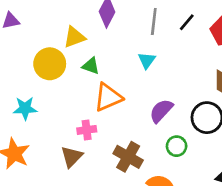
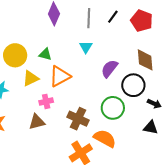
yellow triangle: (74, 37) -> (31, 78), moved
purple semicircle: (161, 111) -> (109, 69), moved
green circle: (177, 146) -> (113, 108), size x1.5
brown triangle: (72, 157) -> (37, 122), turned 36

